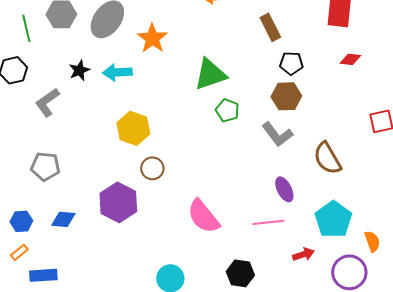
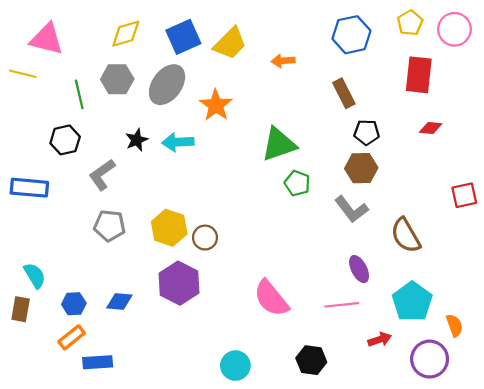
yellow hexagon: (133, 128) -> (169, 228), moved
gray pentagon: (45, 166) -> (110, 226), moved
brown circle: (152, 168) -> (205, 238), moved
orange rectangle: (19, 252) -> (72, 337), size x1.4

